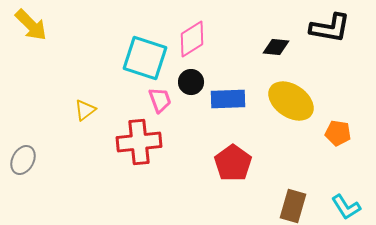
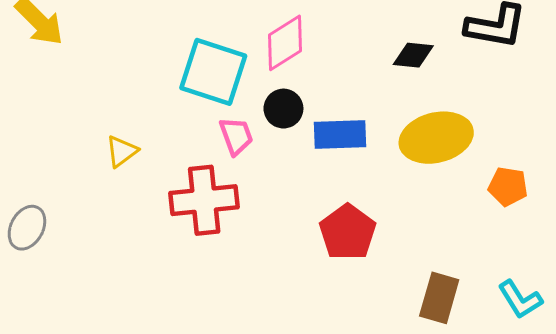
yellow ellipse: (291, 101) -> (436, 138), turned -48

